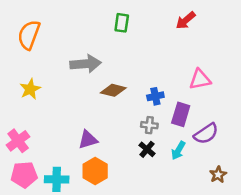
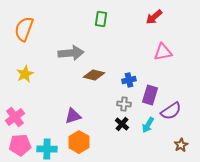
pink triangle: (200, 79) -> (163, 52), moved

